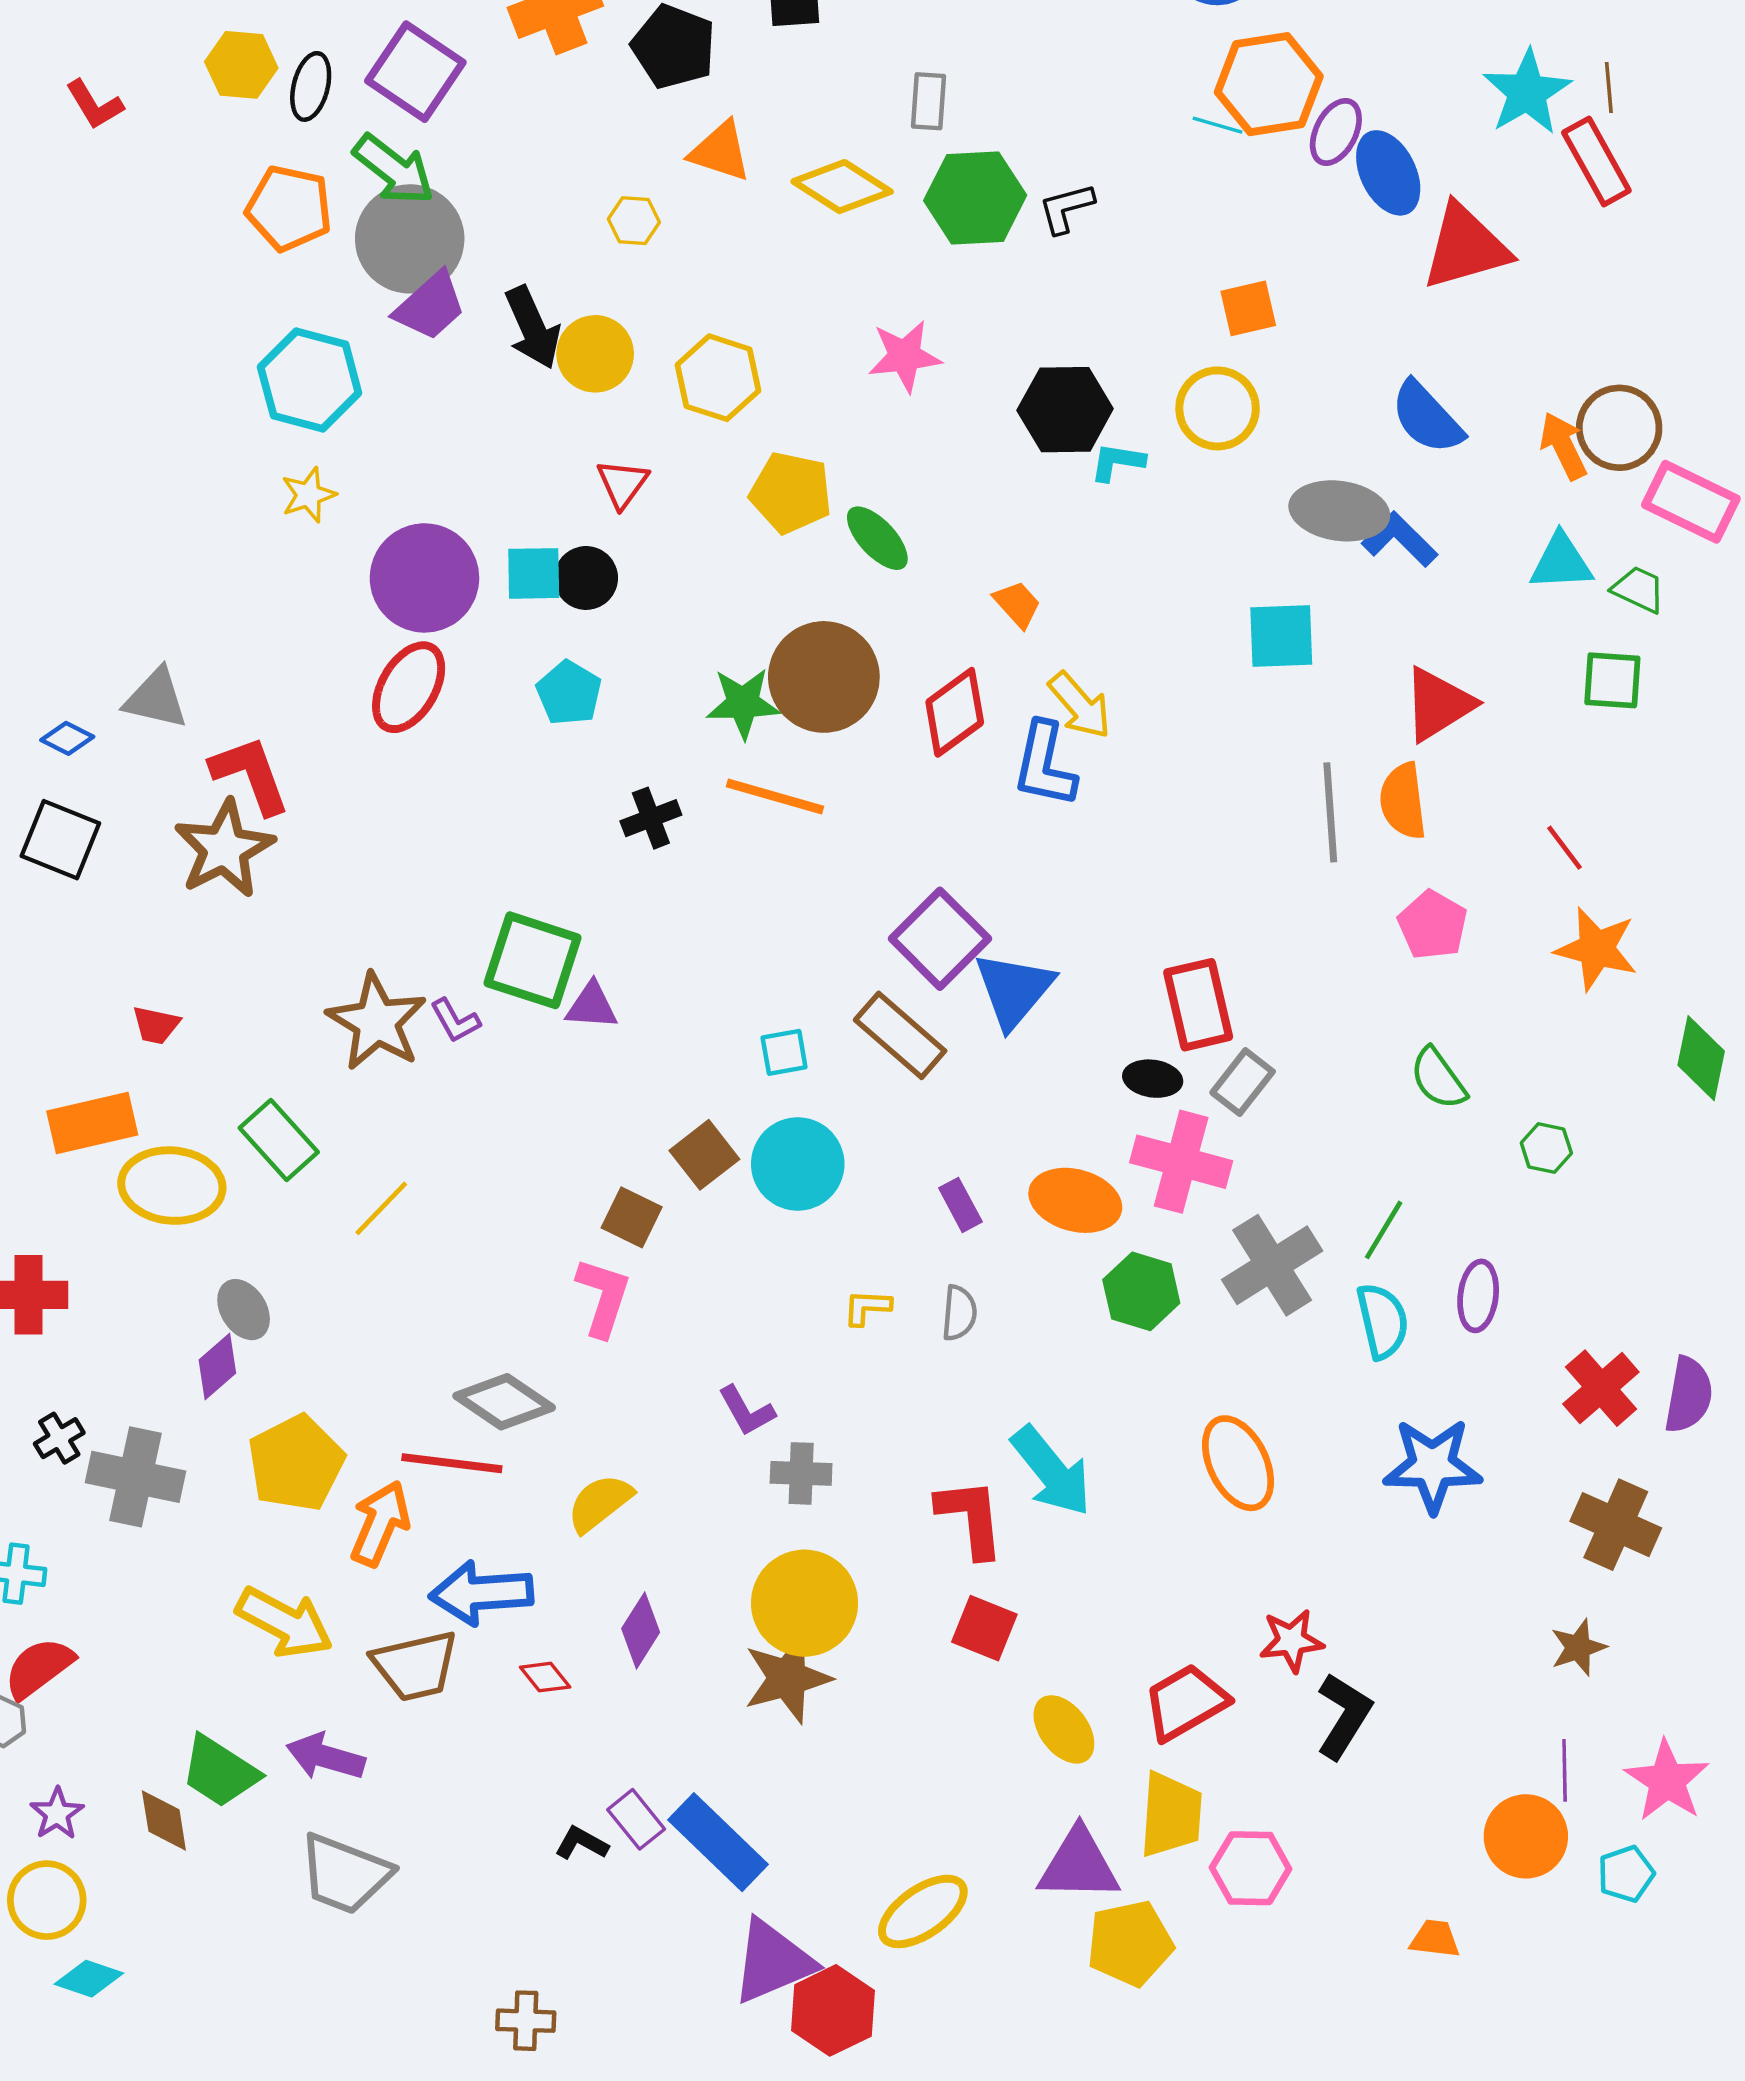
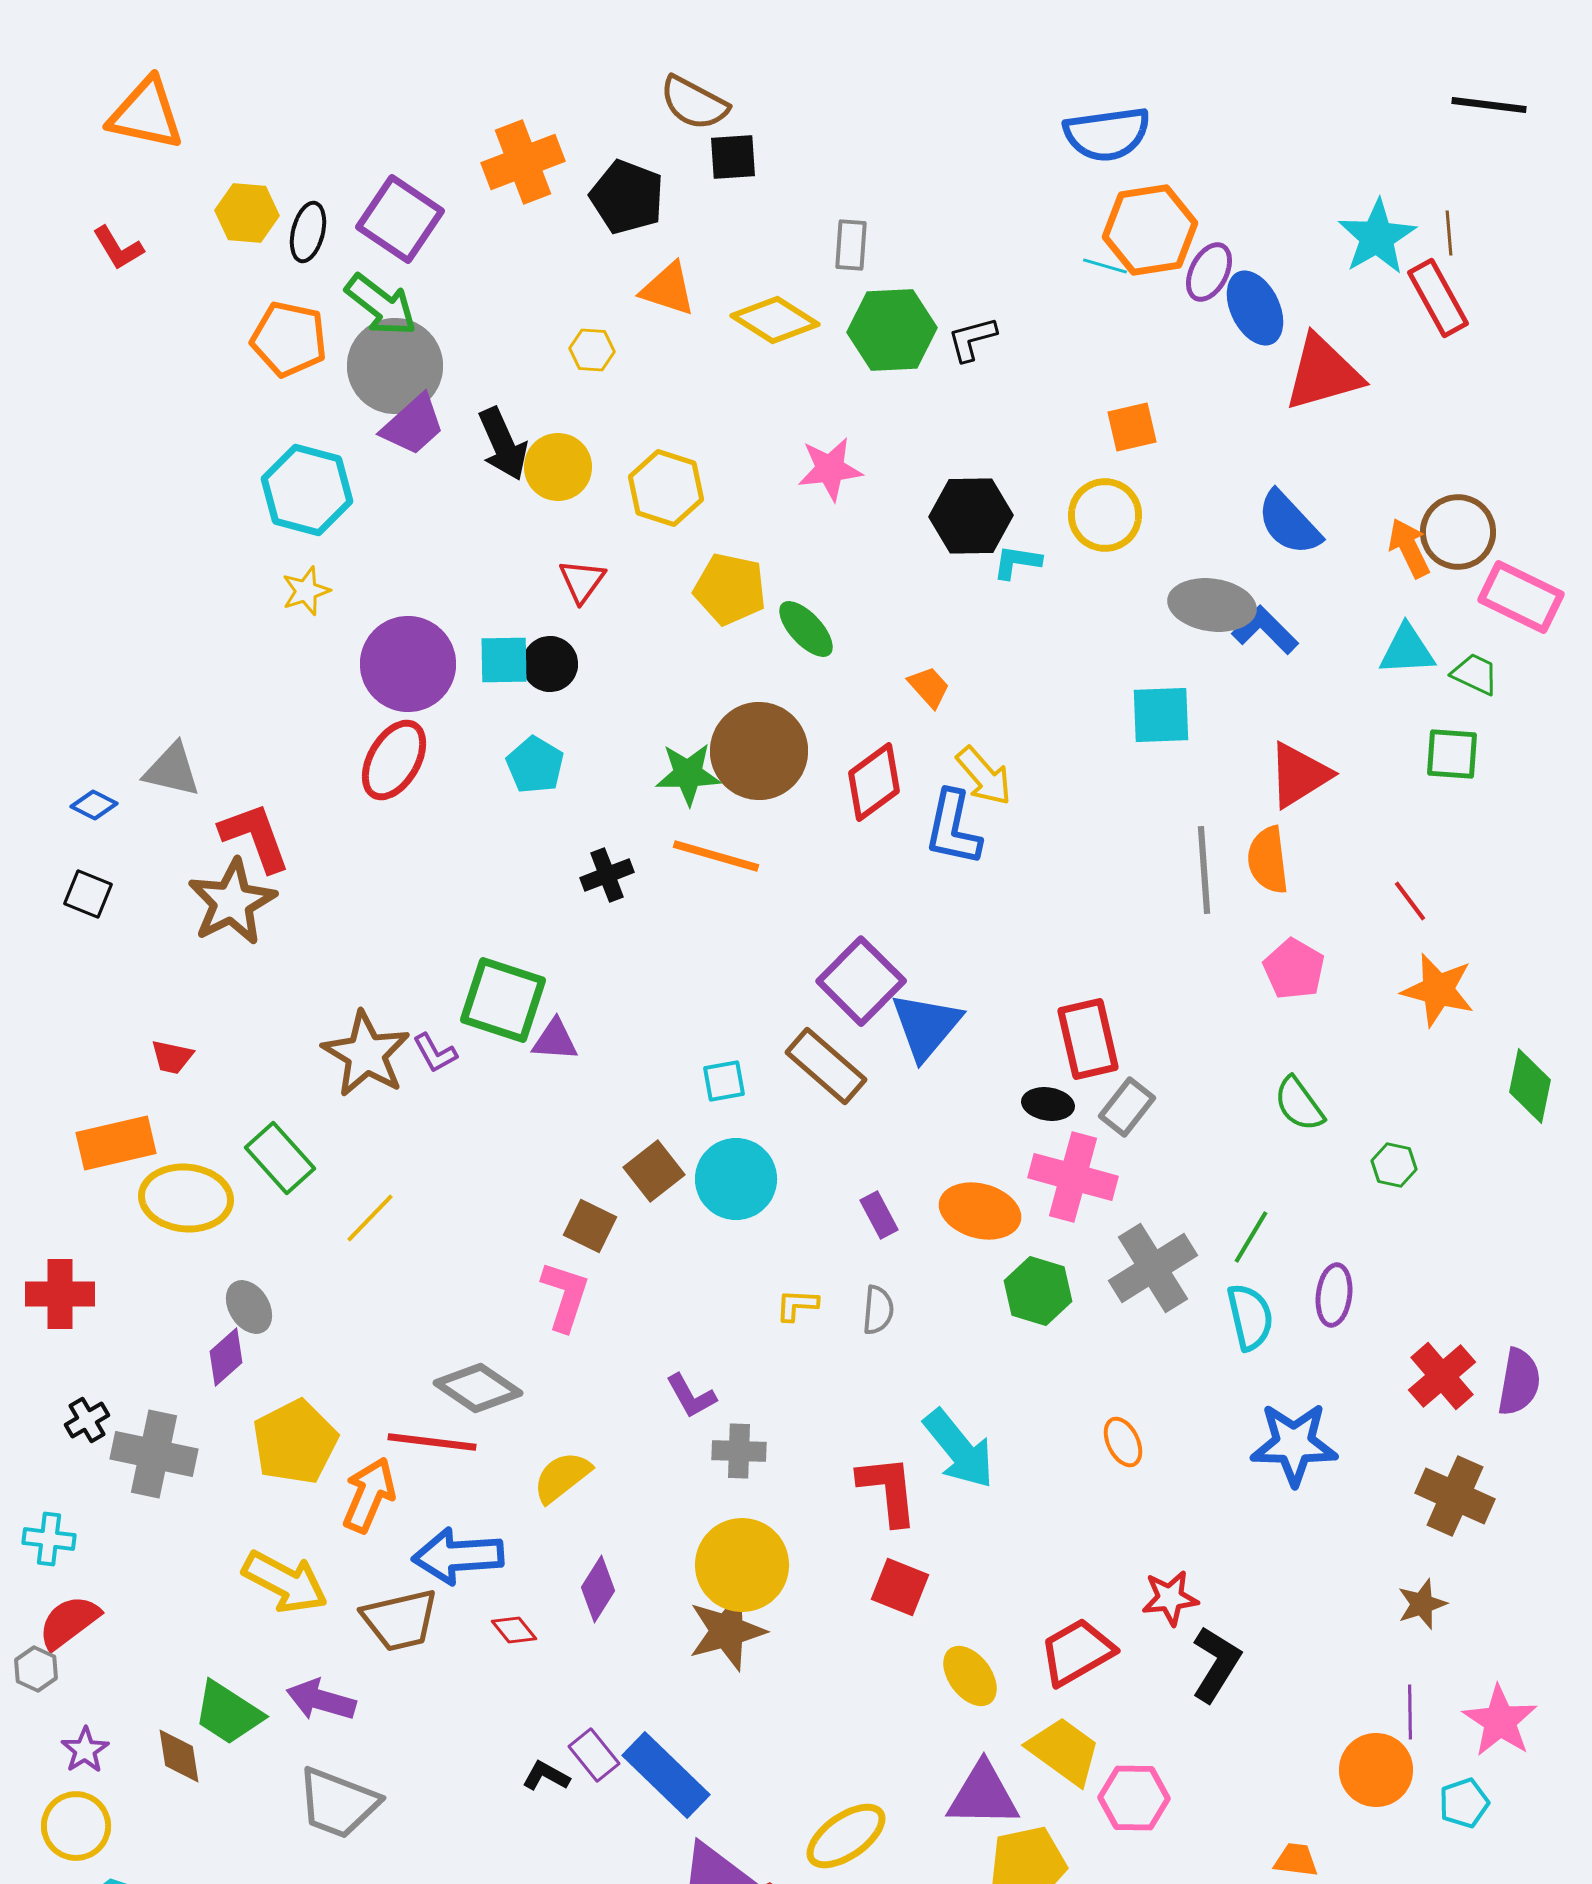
black square: (60, 840) -> (88, 894), size x0.7
orange ellipse: (1238, 1463) -> (1123, 1442), size x0.6
yellow trapezoid: (1171, 1815) -> (1064, 1751), turned -58

